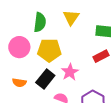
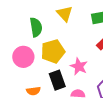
black rectangle: (45, 79) -> (57, 80), turned -42

